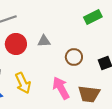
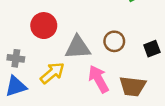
gray triangle: (44, 41) -> (78, 47), moved, size x1.6
yellow arrow: (23, 83) -> (52, 73), turned -105

